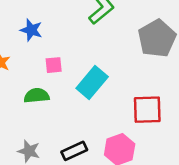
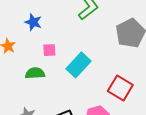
red square: (147, 110) -> (120, 88), turned 30

